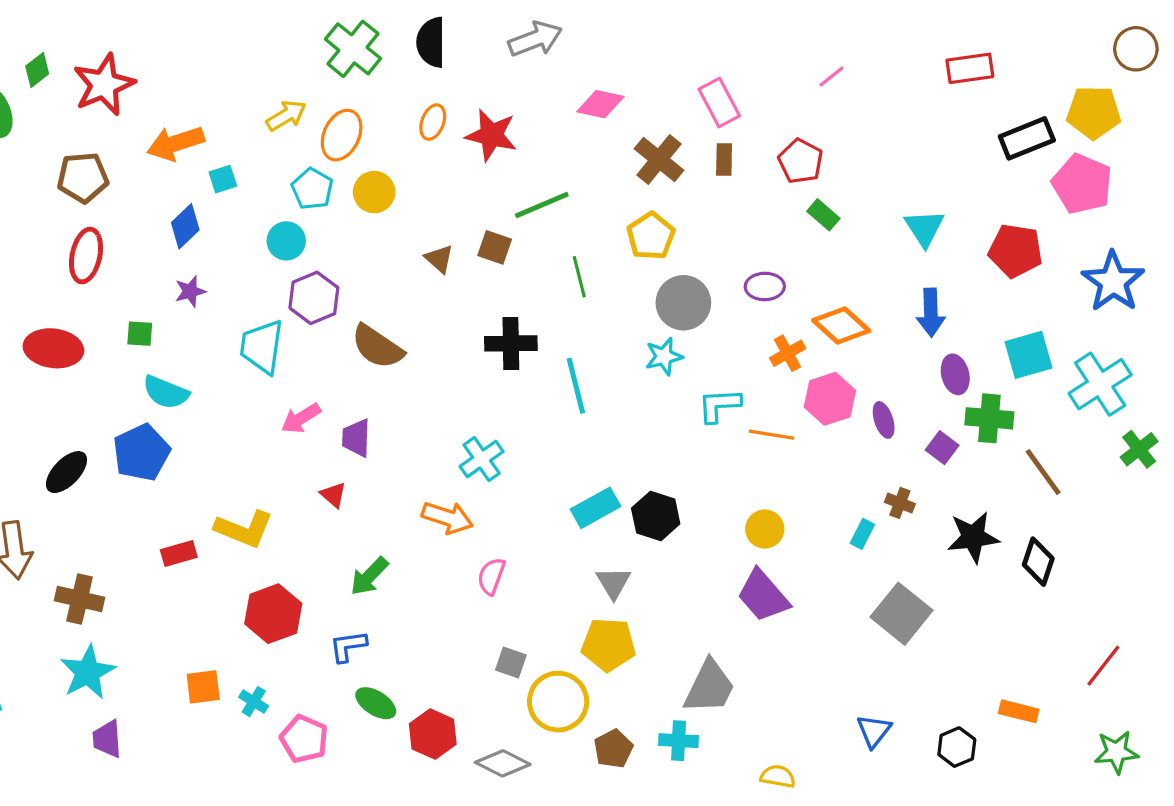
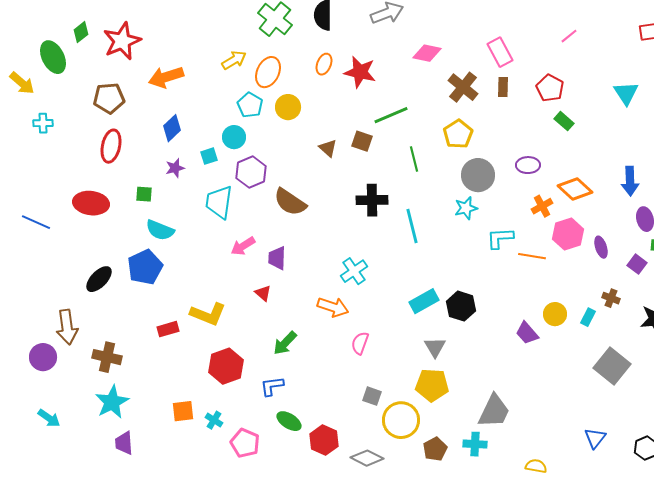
cyan square: (223, 179) -> (209, 156), moved
cyan triangle: (924, 228) -> (626, 93), moved
yellow circle: (765, 529) -> (555, 314), moved
purple trapezoid: (763, 596) -> (527, 333), moved, size x0.7

